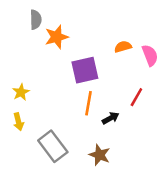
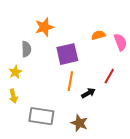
gray semicircle: (36, 20) -> (26, 49), moved
gray rectangle: (53, 146) -> (41, 116), turned -45

